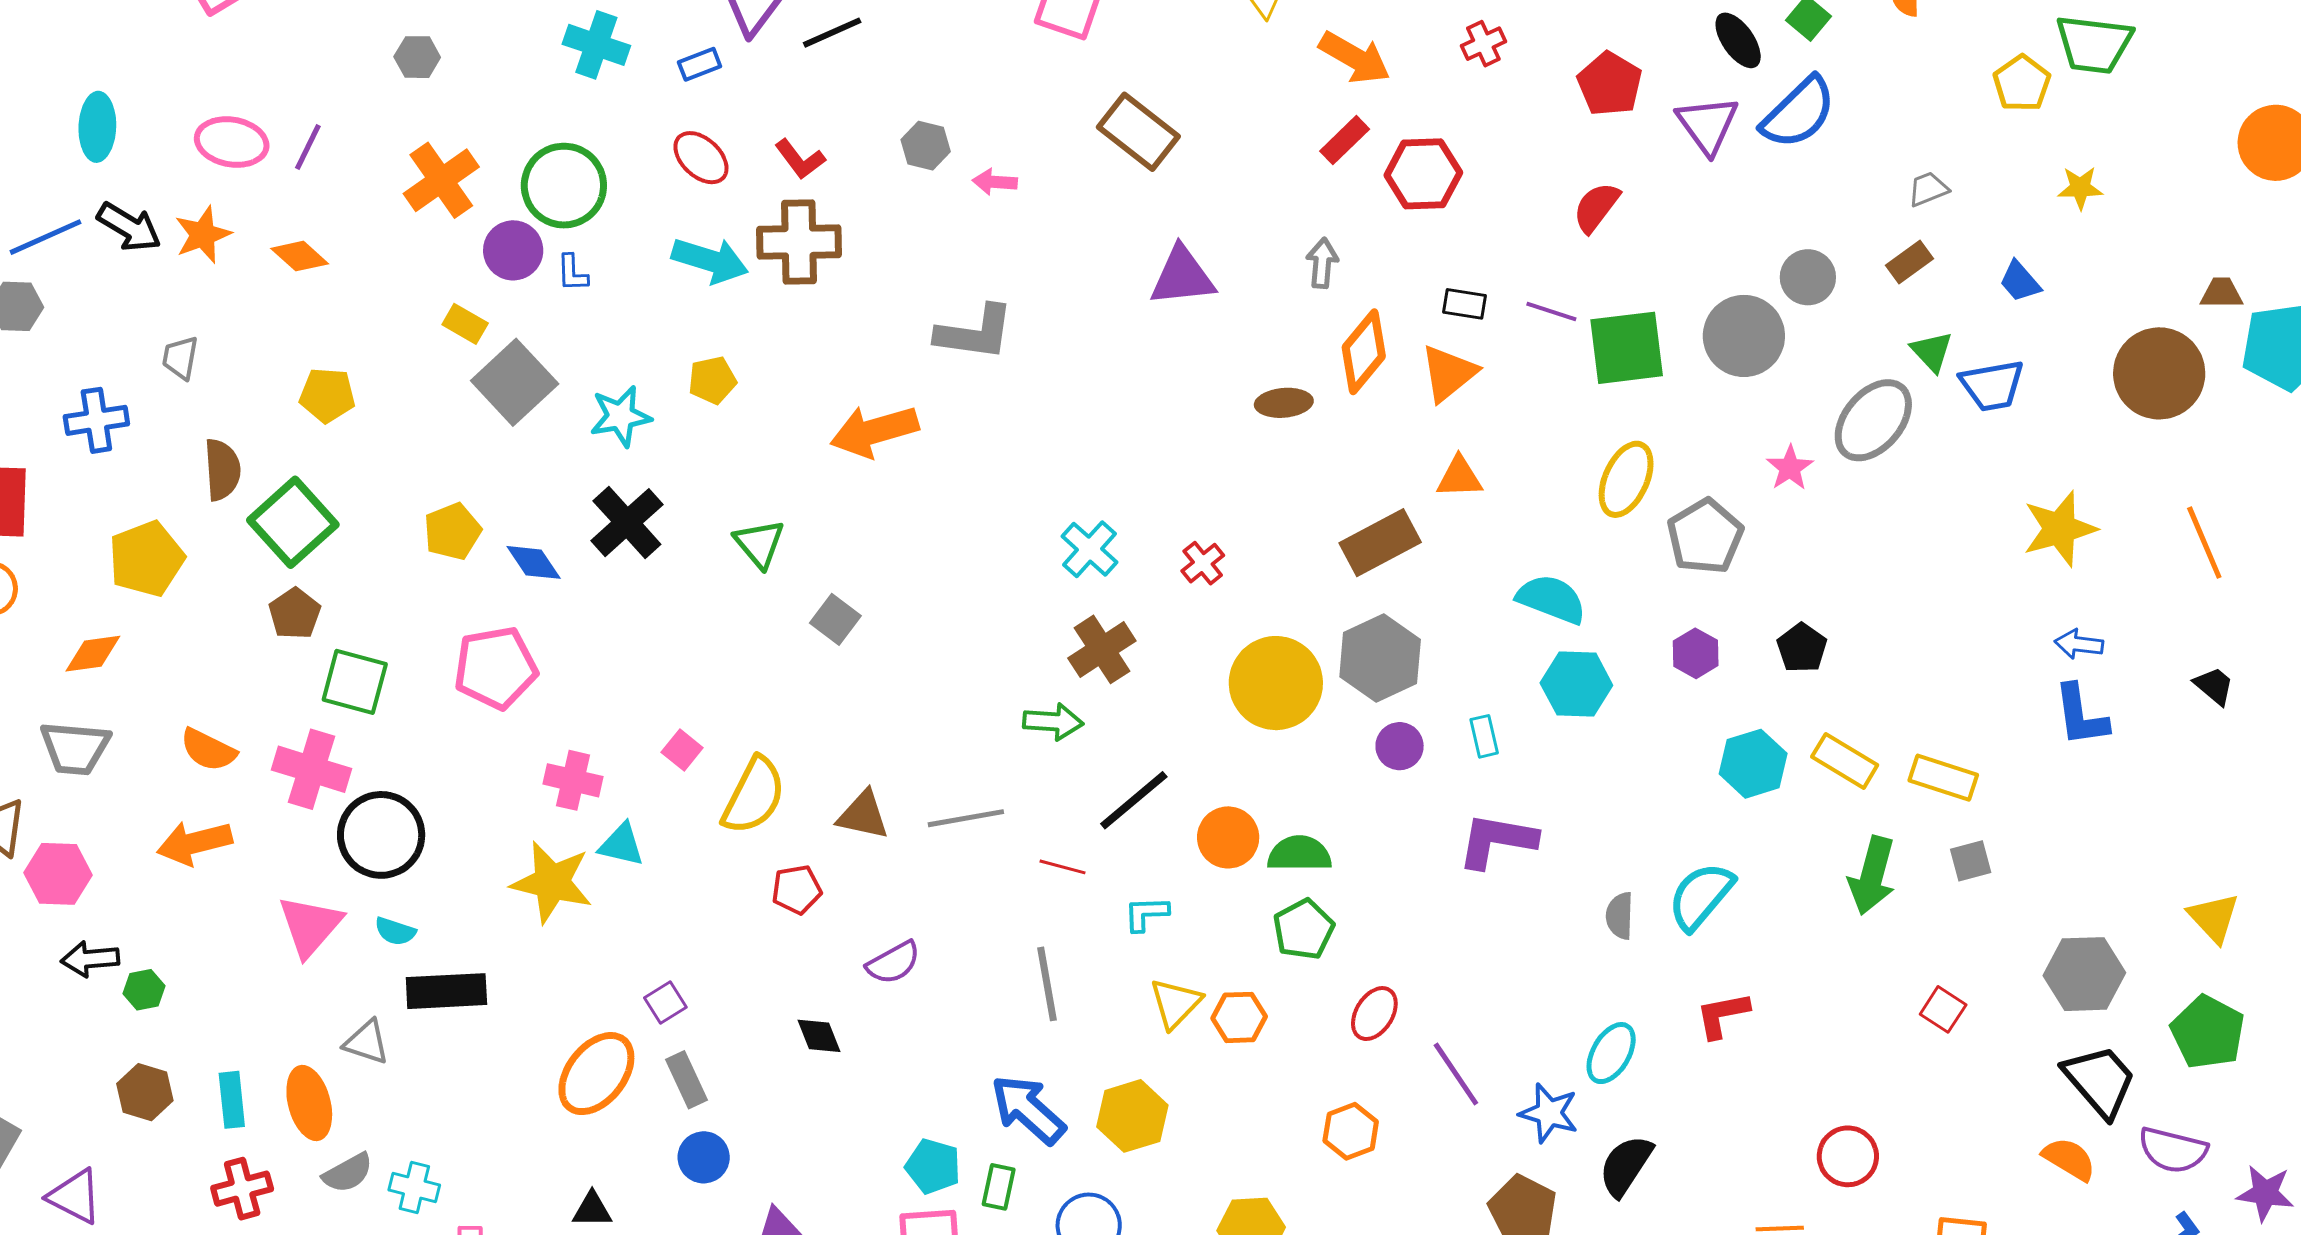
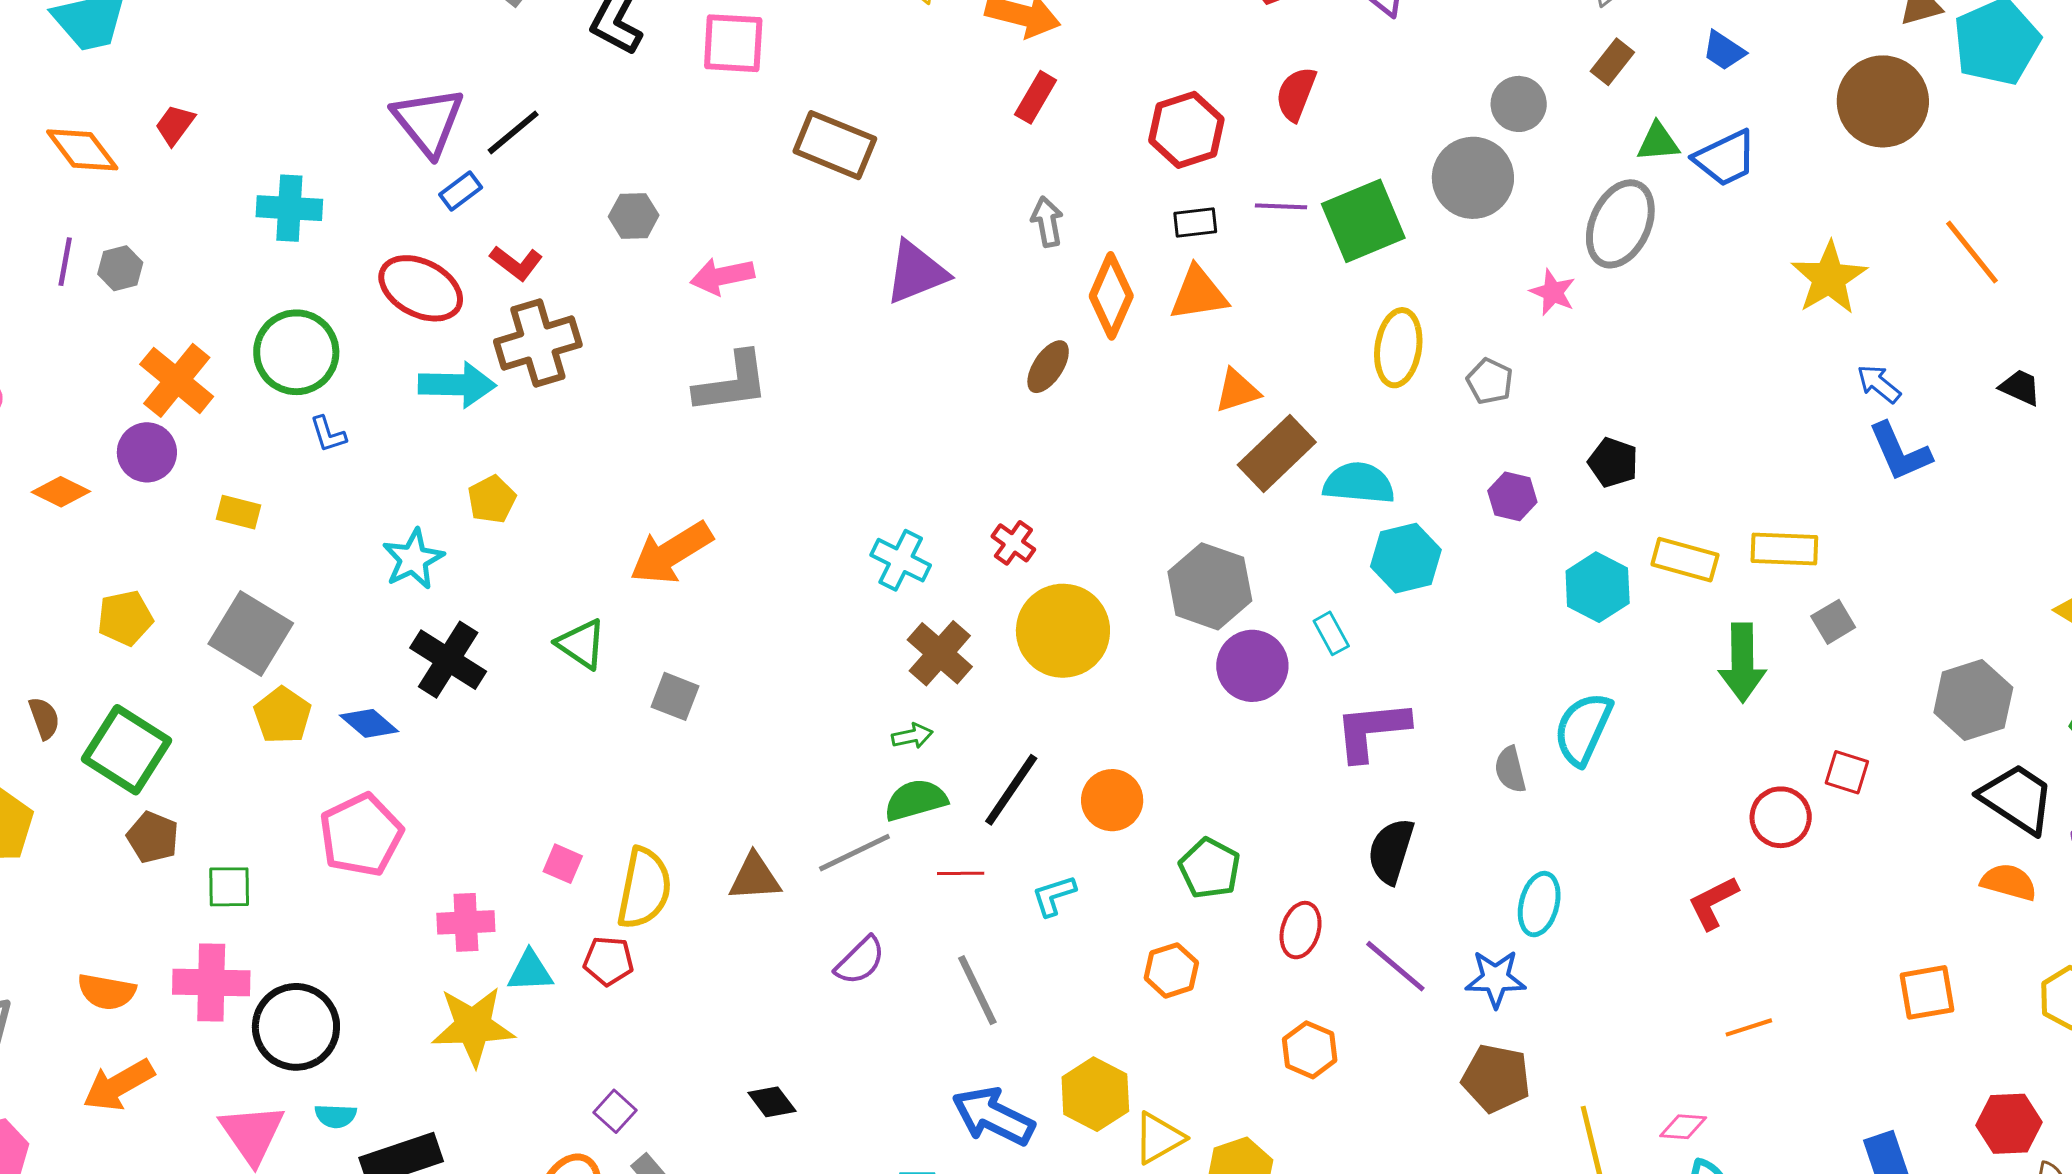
blue rectangle: (700, 64) -> (461, 191), moved
purple line: (308, 147) -> (65, 262), moved
red ellipse: (701, 158) -> (421, 288), size x1.4
red hexagon: (1423, 174) -> (1186, 130), moved
pink arrow: (995, 182) -> (722, 276), moved, size x1.4
purple circle: (513, 250) -> (147, 452), moved
green triangle: (1932, 352) -> (1658, 142), turned -36
orange triangle: (1448, 373) -> (1199, 294), turned 46
gray square: (515, 382) -> (251, 634), moved
brown ellipse: (1284, 403) -> (1048, 367), turned -36
orange arrow: (874, 431) -> (671, 553), moved
brown semicircle: (222, 470) -> (44, 718), size x0.7
gray pentagon: (1705, 536) -> (1490, 381), size x0.6
brown rectangle: (1380, 543) -> (1277, 454), moved
blue arrow: (2079, 644) -> (1879, 384), turned 48
green square: (355, 682) -> (229, 887), size x0.7
yellow circle: (1276, 683) -> (1063, 631), moved
green arrow: (1053, 722) -> (912, 736), size x0.7
purple circle: (1400, 746) -> (1252, 666), size x1.5
green semicircle: (1299, 854) -> (916, 800), moved
red pentagon: (797, 890) -> (608, 961), moved, turned 30
purple semicircle: (893, 963) -> (860, 961), moved
yellow triangle: (1176, 1003) -> (1159, 1138), moved, turned 32
red L-shape: (1722, 1015) -> (1713, 903), moved
red circle: (1848, 1156) -> (1781, 817), moved
black semicircle: (1626, 1166) -> (1391, 851), moved

